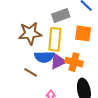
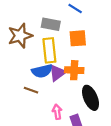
gray rectangle: (61, 16) -> (51, 24), turned 42
brown star: (30, 33) -> (20, 36), moved

